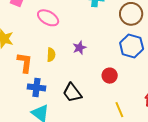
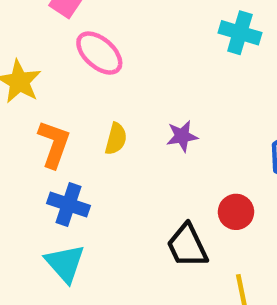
pink ellipse: (48, 18) -> (99, 53), moved
black trapezoid: (72, 93) -> (187, 246), moved

